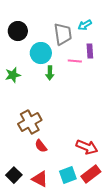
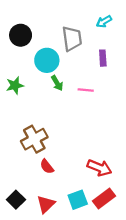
cyan arrow: (85, 25) -> (104, 21), moved
pink line: (75, 61) -> (86, 90), moved
green arrow: (50, 73) -> (57, 83), turned -32
red triangle: (40, 179) -> (46, 204), turned 48

